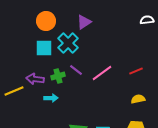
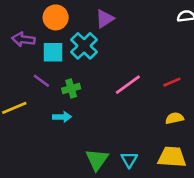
purple line: (76, 70) -> (41, 81), moved
purple arrow: (35, 79) -> (23, 39), moved

